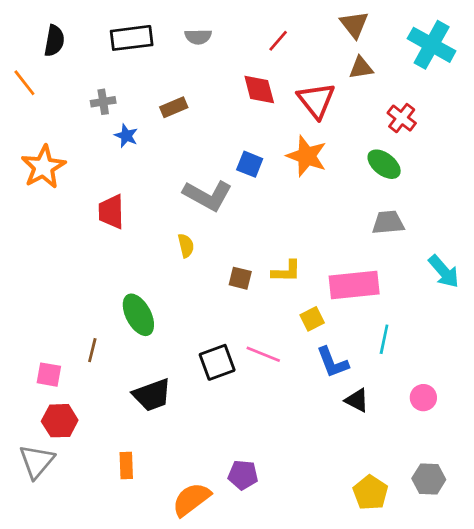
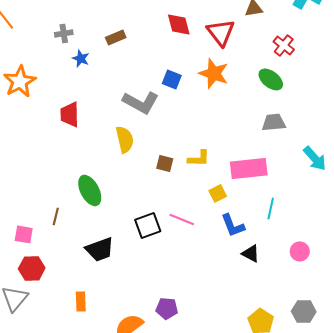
yellow semicircle: (186, 246) -> (125, 139), size x1.5

